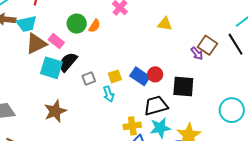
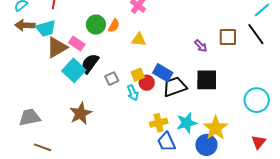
yellow triangle: (165, 24) -> (139, 40), moved
brown square: (207, 45) -> (228, 37), turned -30
purple arrow: (197, 53) -> (201, 46), moved
cyan square: (51, 68) -> (74, 70), turned 30
red circle: (155, 74) -> (147, 83), moved
black trapezoid: (156, 106) -> (175, 87), moved

